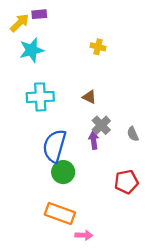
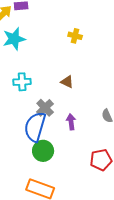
cyan cross: (40, 97) -> (22, 82), size x0.7
gray cross: (101, 125) -> (45, 108), moved

